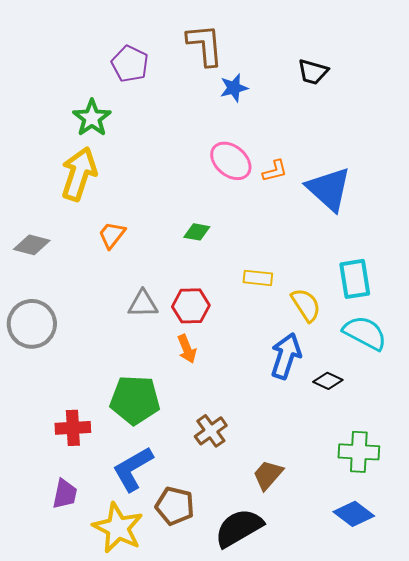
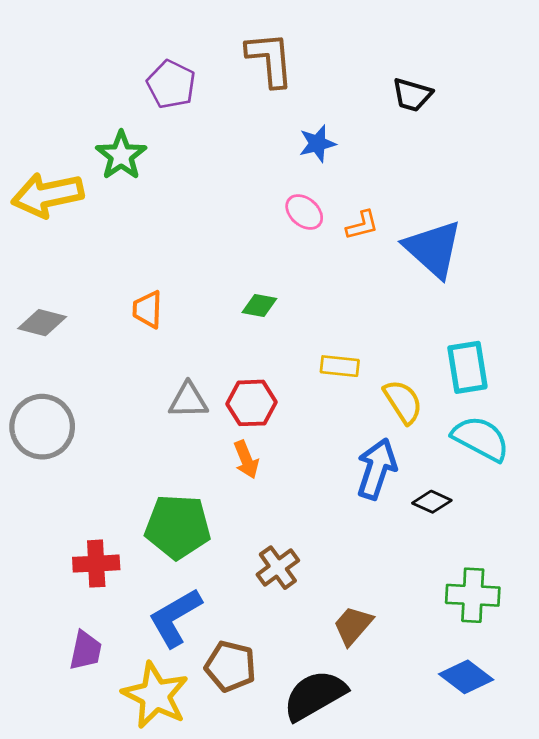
blue star: (234, 88) -> (317, 144), moved
pink ellipse: (231, 161) -> (304, 212), size x0.7
yellow arrow: (79, 174) -> (47, 195), moved, turned -120
orange trapezoid: (112, 235) -> (147, 309), turned -36

